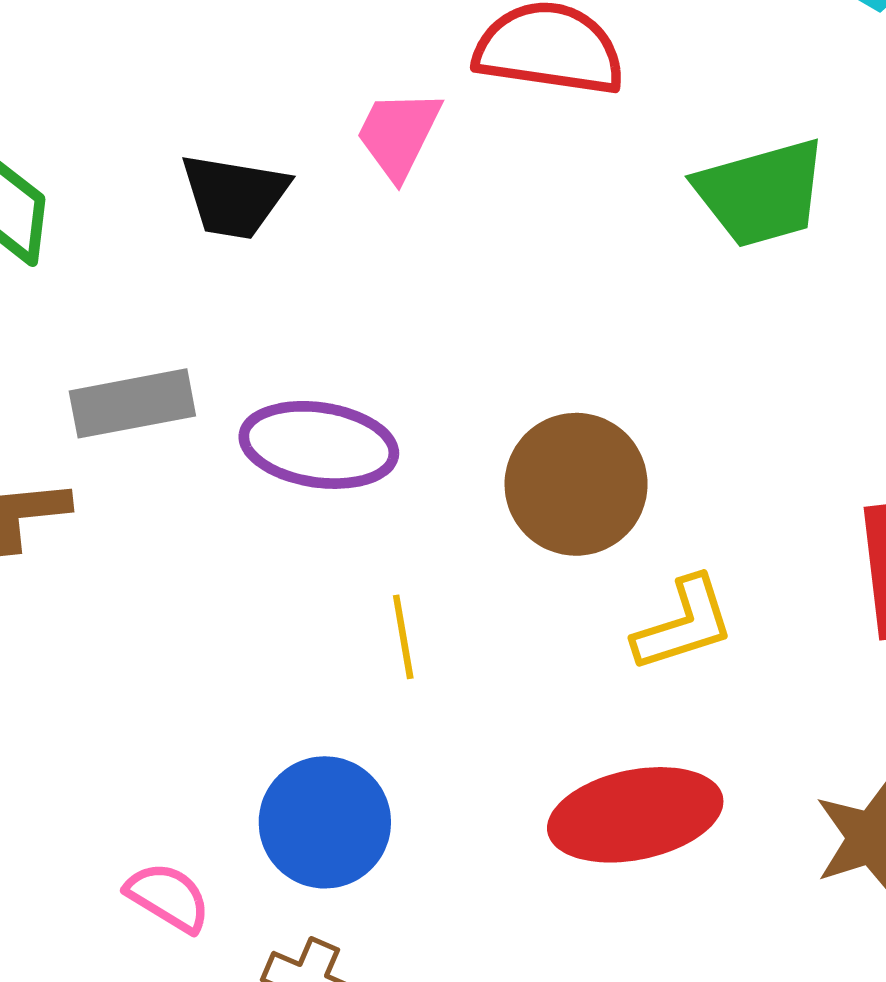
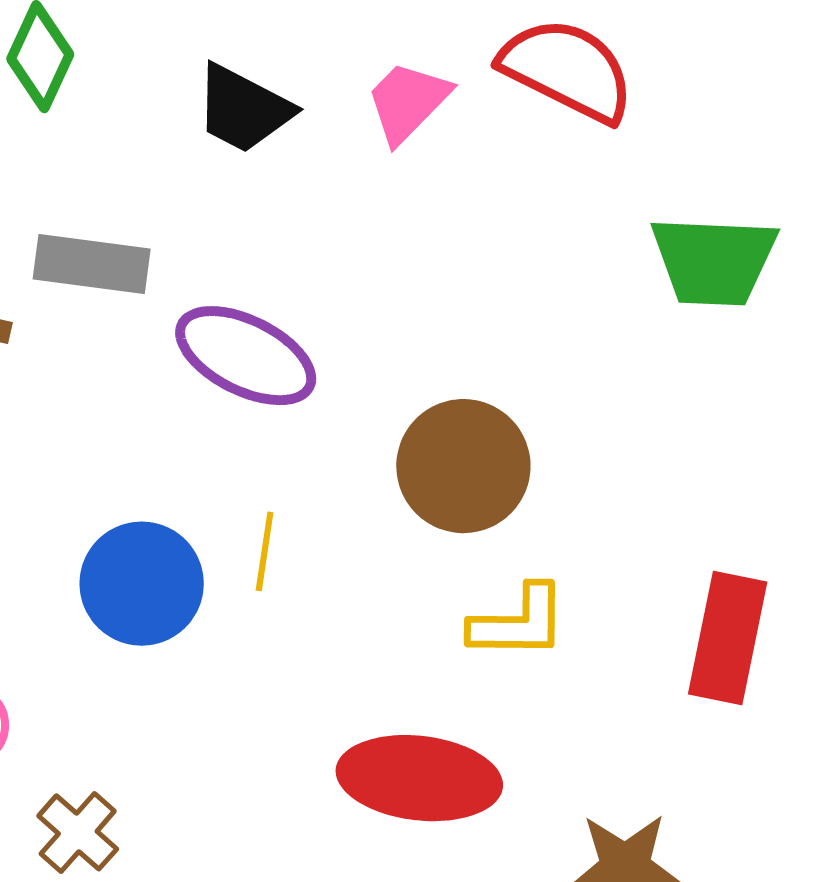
blue circle: (325, 822) -> (142, 584), moved

